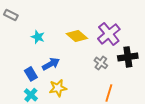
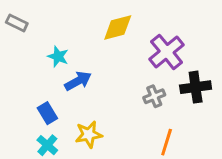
yellow diamond: (77, 36) -> (118, 28), moved, turned -55
gray cross: (101, 63) -> (154, 96), turned 32
blue arrow: (51, 64) -> (78, 81), moved

